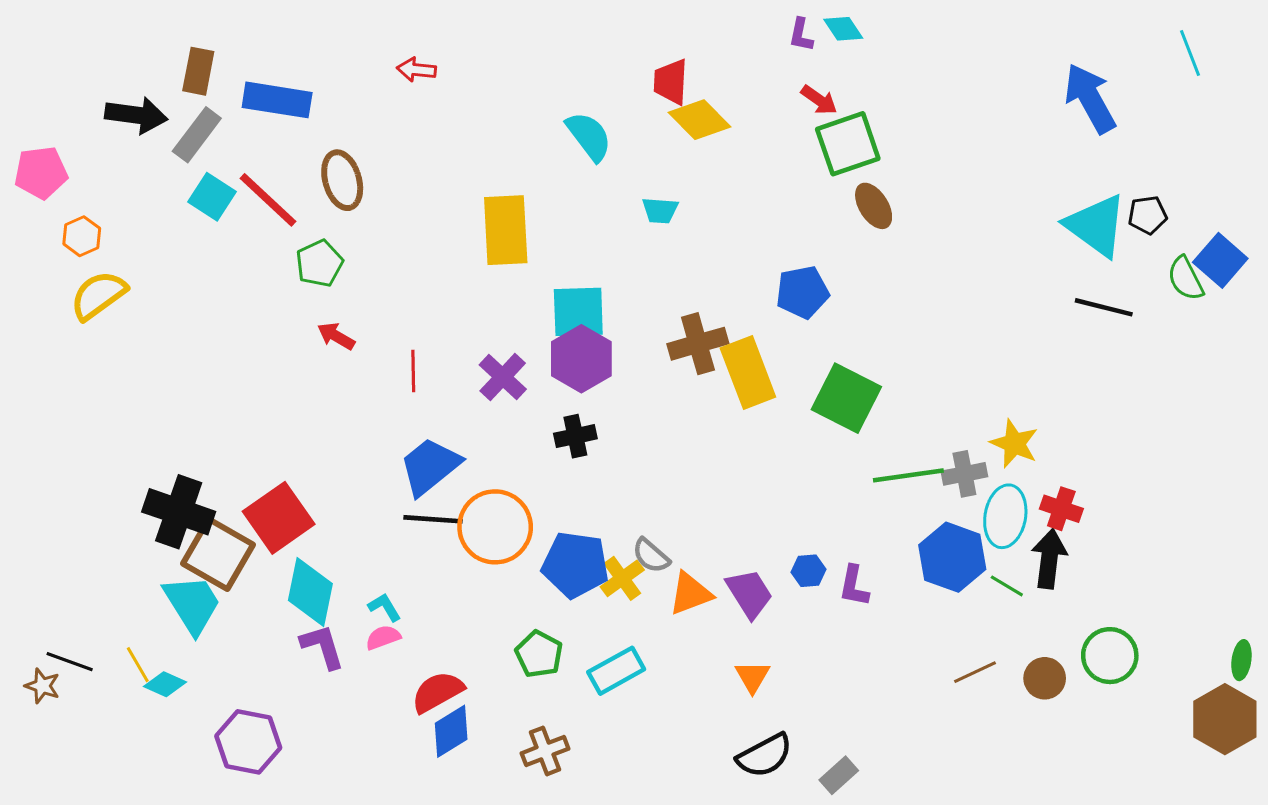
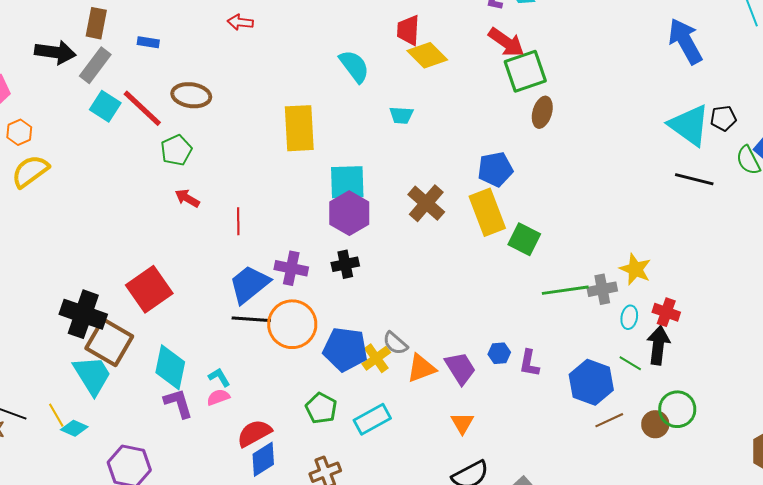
blue rectangle: (277, 100) -> (148, 42), size x0.5
red arrow: (819, 100) -> (506, 42), size x1.5
brown ellipse: (342, 180) -> (191, 95), turned -66
brown ellipse: (874, 206) -> (542, 112), turned 48
brown cross: (698, 344) -> (426, 203), turned -33
yellow rectangle: (748, 372) -> (487, 212), moved
purple cross: (503, 377) -> (291, 268), moved, turned -32
green square: (846, 398) -> (524, 239), size x0.7
cyan ellipse: (1005, 516) -> (629, 317), size x0.6
red square: (279, 518) -> (149, 289), moved
blue hexagon: (952, 557) -> (591, 382), moved
green circle: (1110, 656) -> (677, 409), moved

